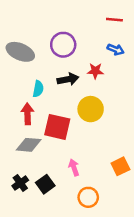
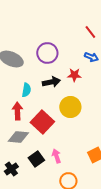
red line: (114, 20) -> (90, 32), turned 48
red square: (57, 127) -> (42, 122), turned 30
black square: (45, 184) -> (36, 159), moved

